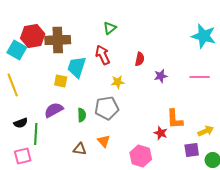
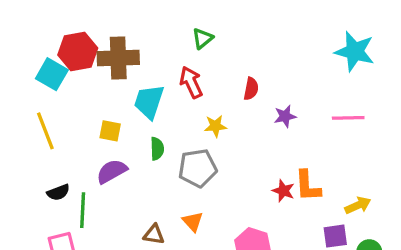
yellow square: (61, 81) -> (110, 131), moved
green semicircle: (82, 115) -> (157, 149), moved
red star: (161, 133) -> (283, 191), moved

